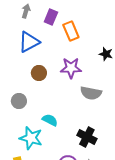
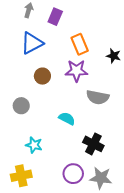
orange rectangle: (71, 31) -> (80, 44), moved
cyan semicircle: (50, 120) -> (67, 118), moved
cyan star: (31, 138) -> (34, 145), size x0.7

